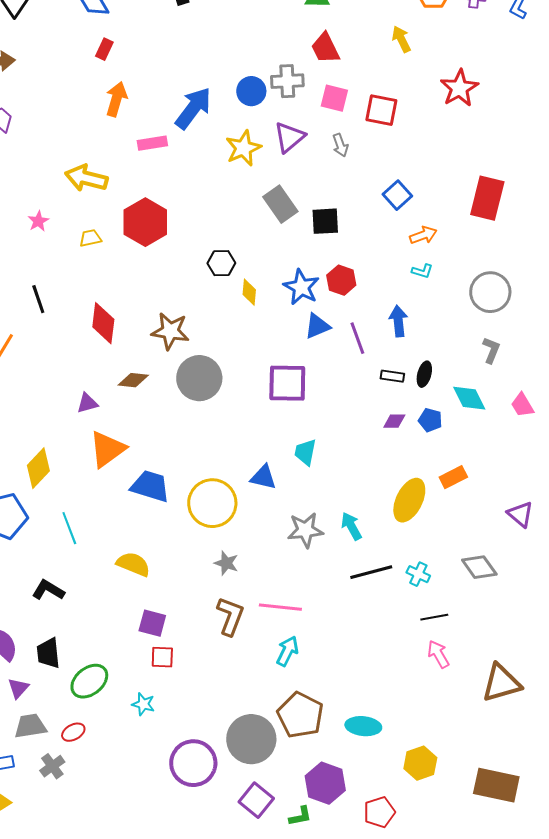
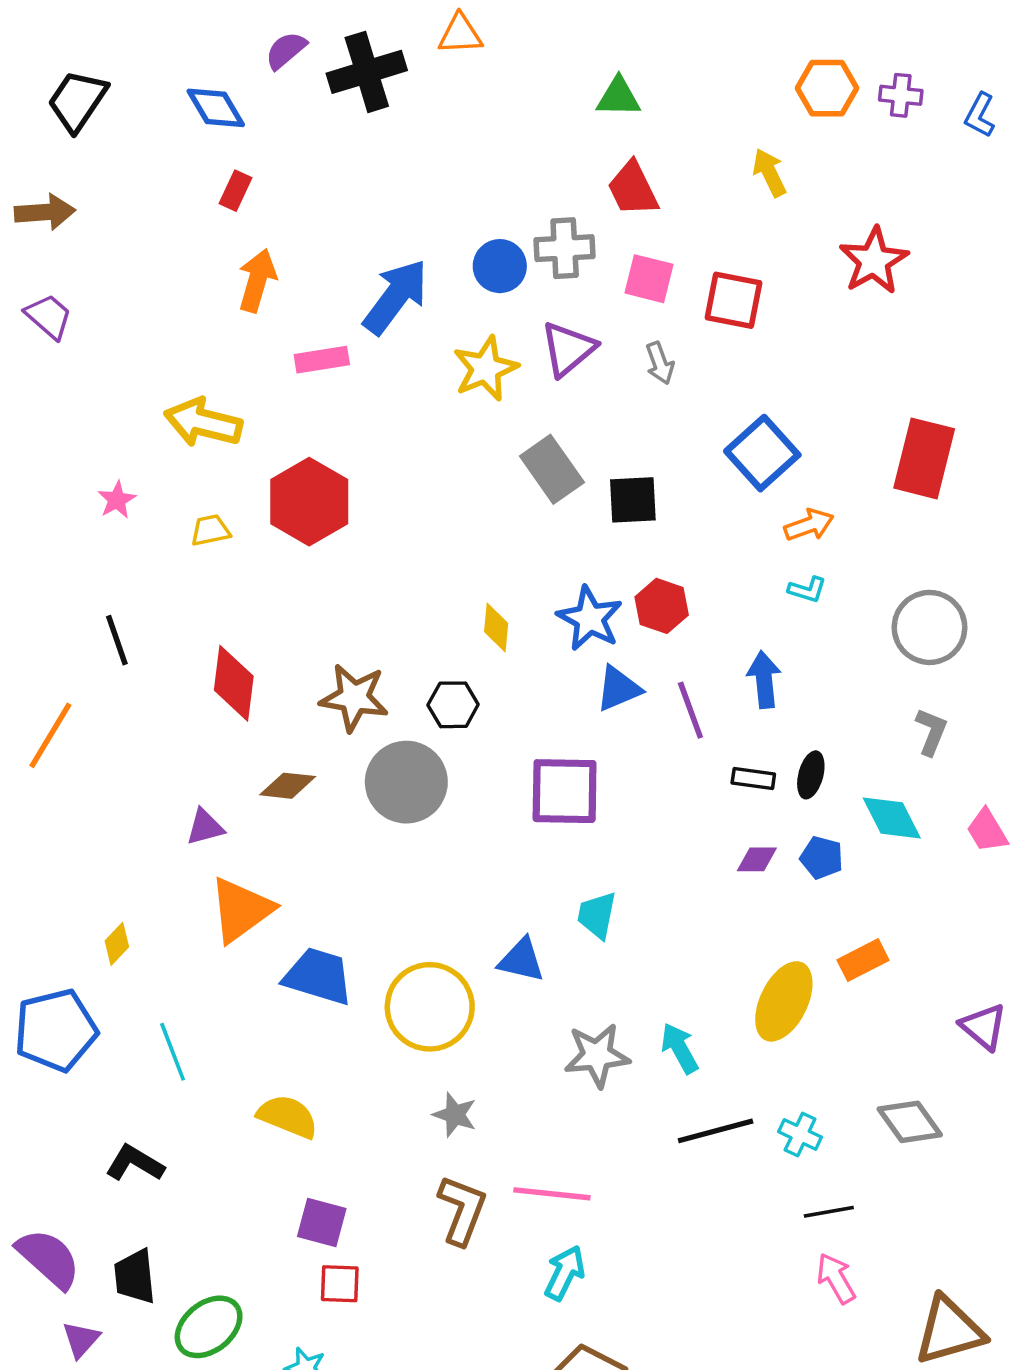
blue square: (397, 195) -> (762, 453), size x1.4
black hexagon: (221, 263) -> (453, 705), moved
yellow diamond: (38, 468) -> (117, 944), size x0.6

